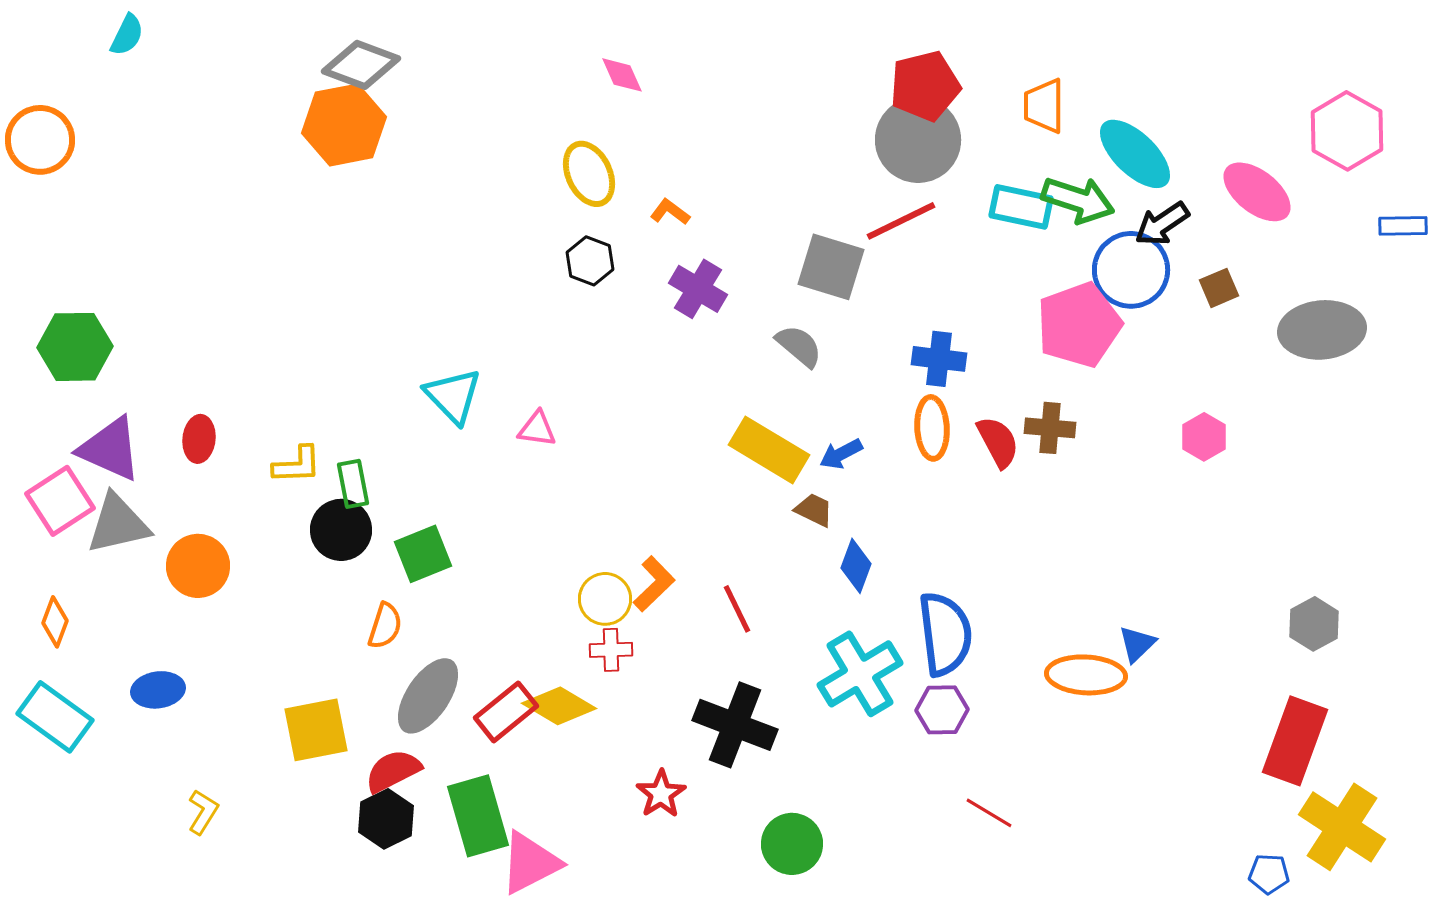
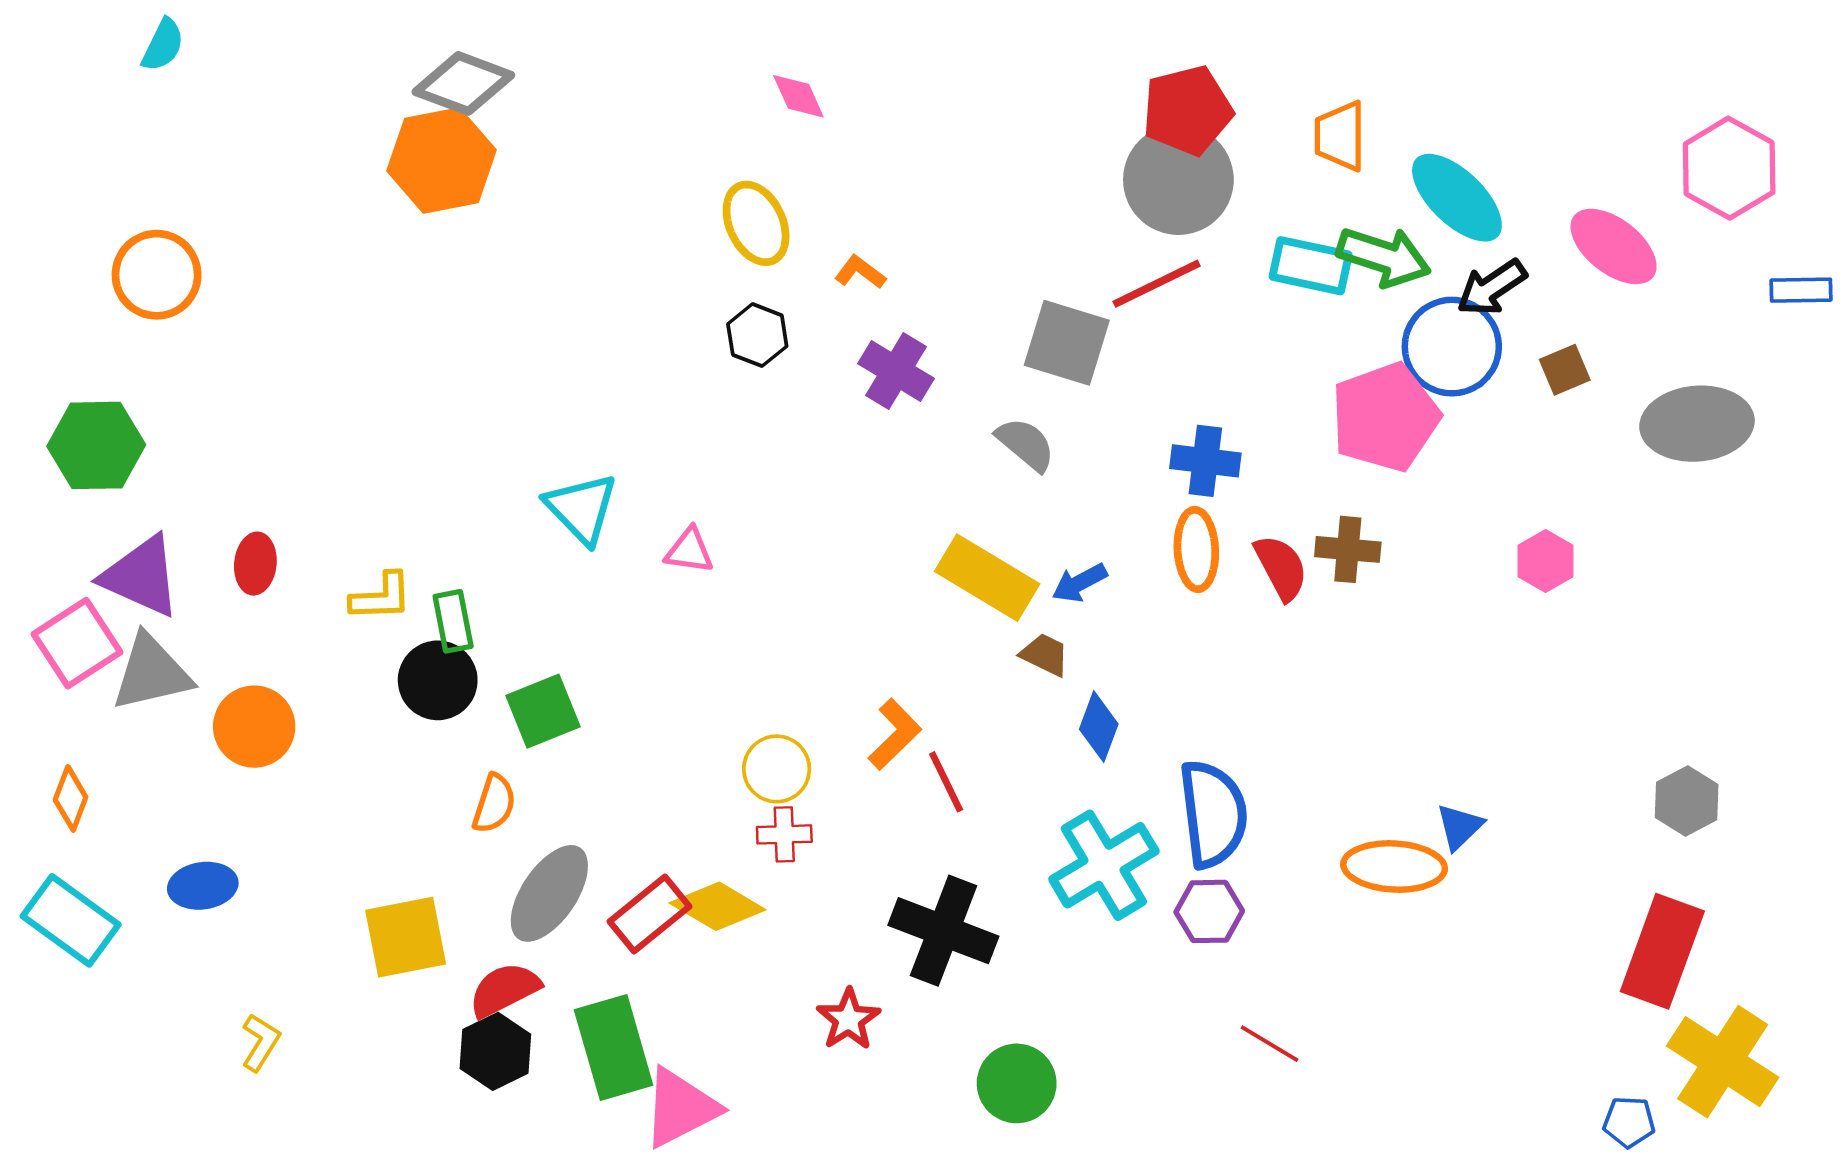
orange circle: (40, 140) -> (157, 275), moved
orange L-shape: (654, 584) -> (895, 734), moved

